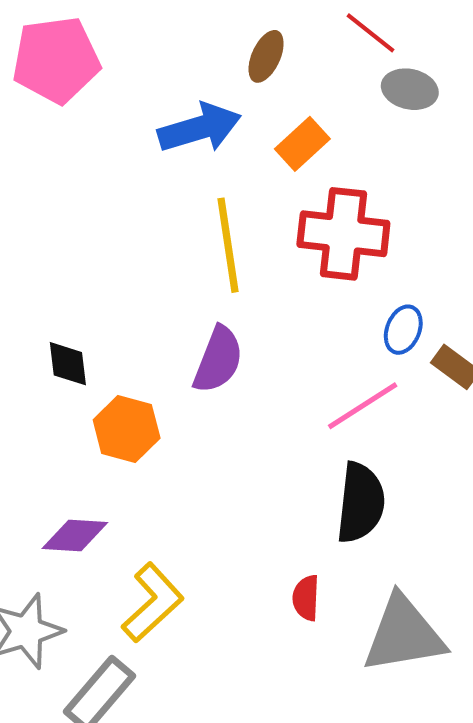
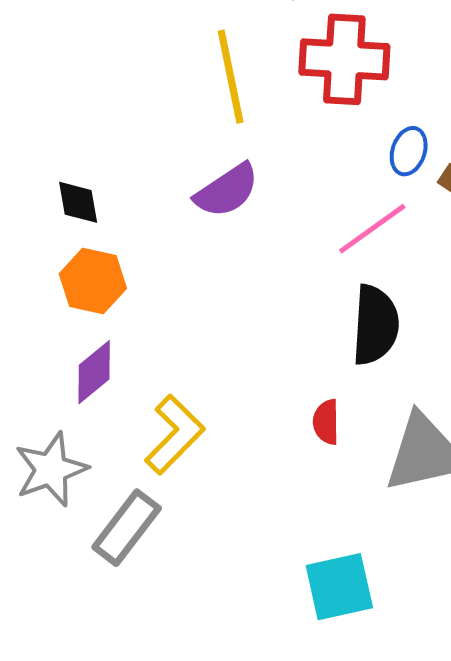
purple semicircle: (218, 360) -> (227, 191), turned 38
orange hexagon: (127, 429) -> (93, 281), moved
purple diamond: (75, 536) -> (94, 372), turned -40

